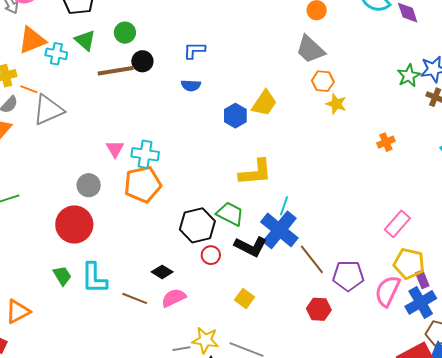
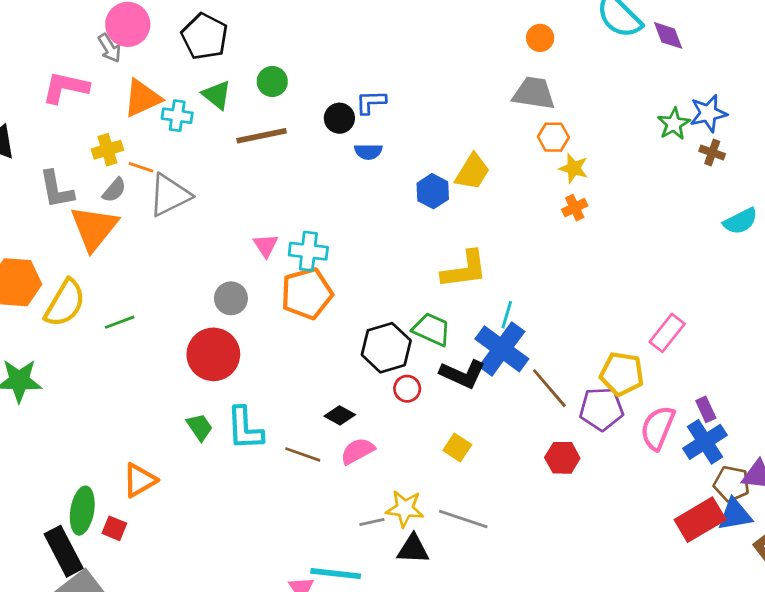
gray trapezoid: (310, 49) -> (534, 93), turned 148
black circle: (142, 61) -> (339, 118), moved
orange cross: (386, 142) -> (575, 208), moved
yellow pentagon: (409, 264) -> (622, 374), moved

